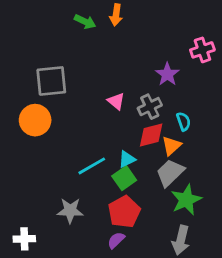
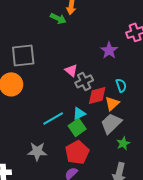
green arrow: (85, 22) -> (58, 18), moved
gray cross: (150, 107) -> (84, 81), moved
green star: (186, 200) -> (123, 143), size x0.6

